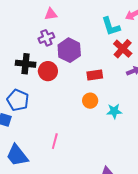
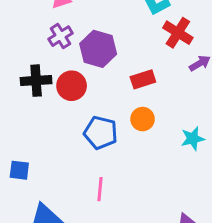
blue pentagon: (18, 100) -> (101, 133), moved
cyan star: (114, 111) -> (193, 139), moved

